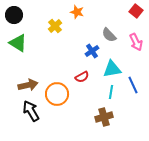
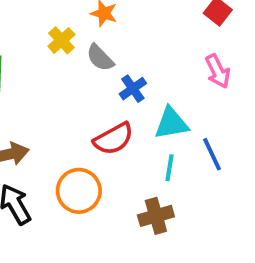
gray semicircle: (109, 35) -> (100, 58), moved
red semicircle: (82, 77) -> (114, 139), size x1.5
orange circle: (57, 94) -> (79, 191), moved

